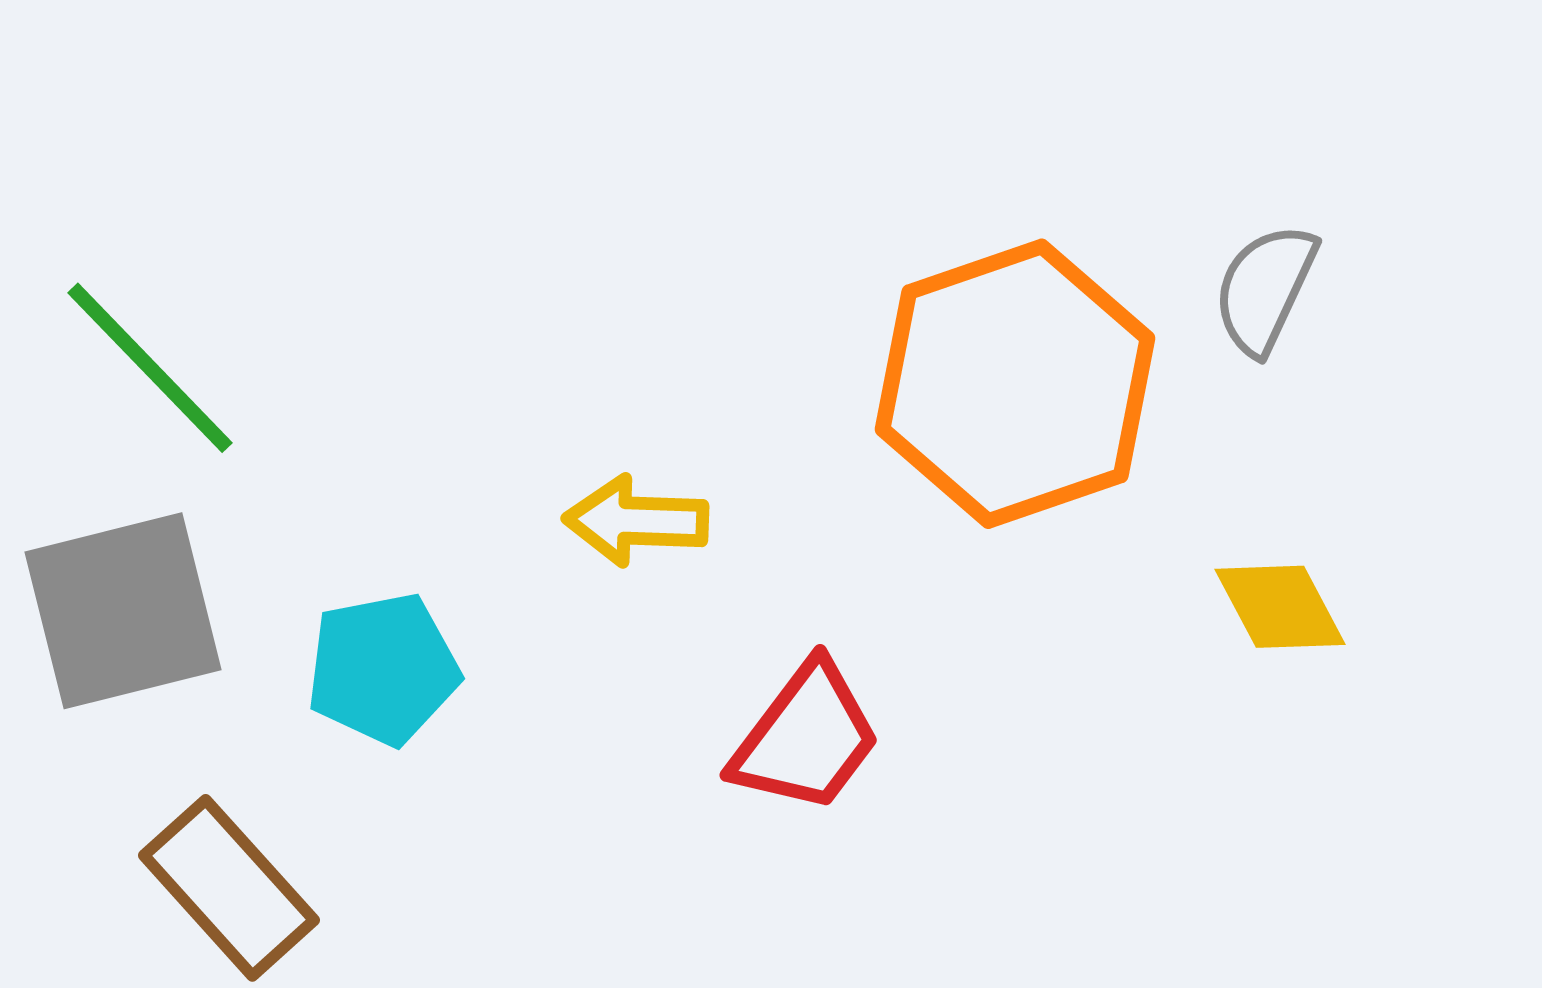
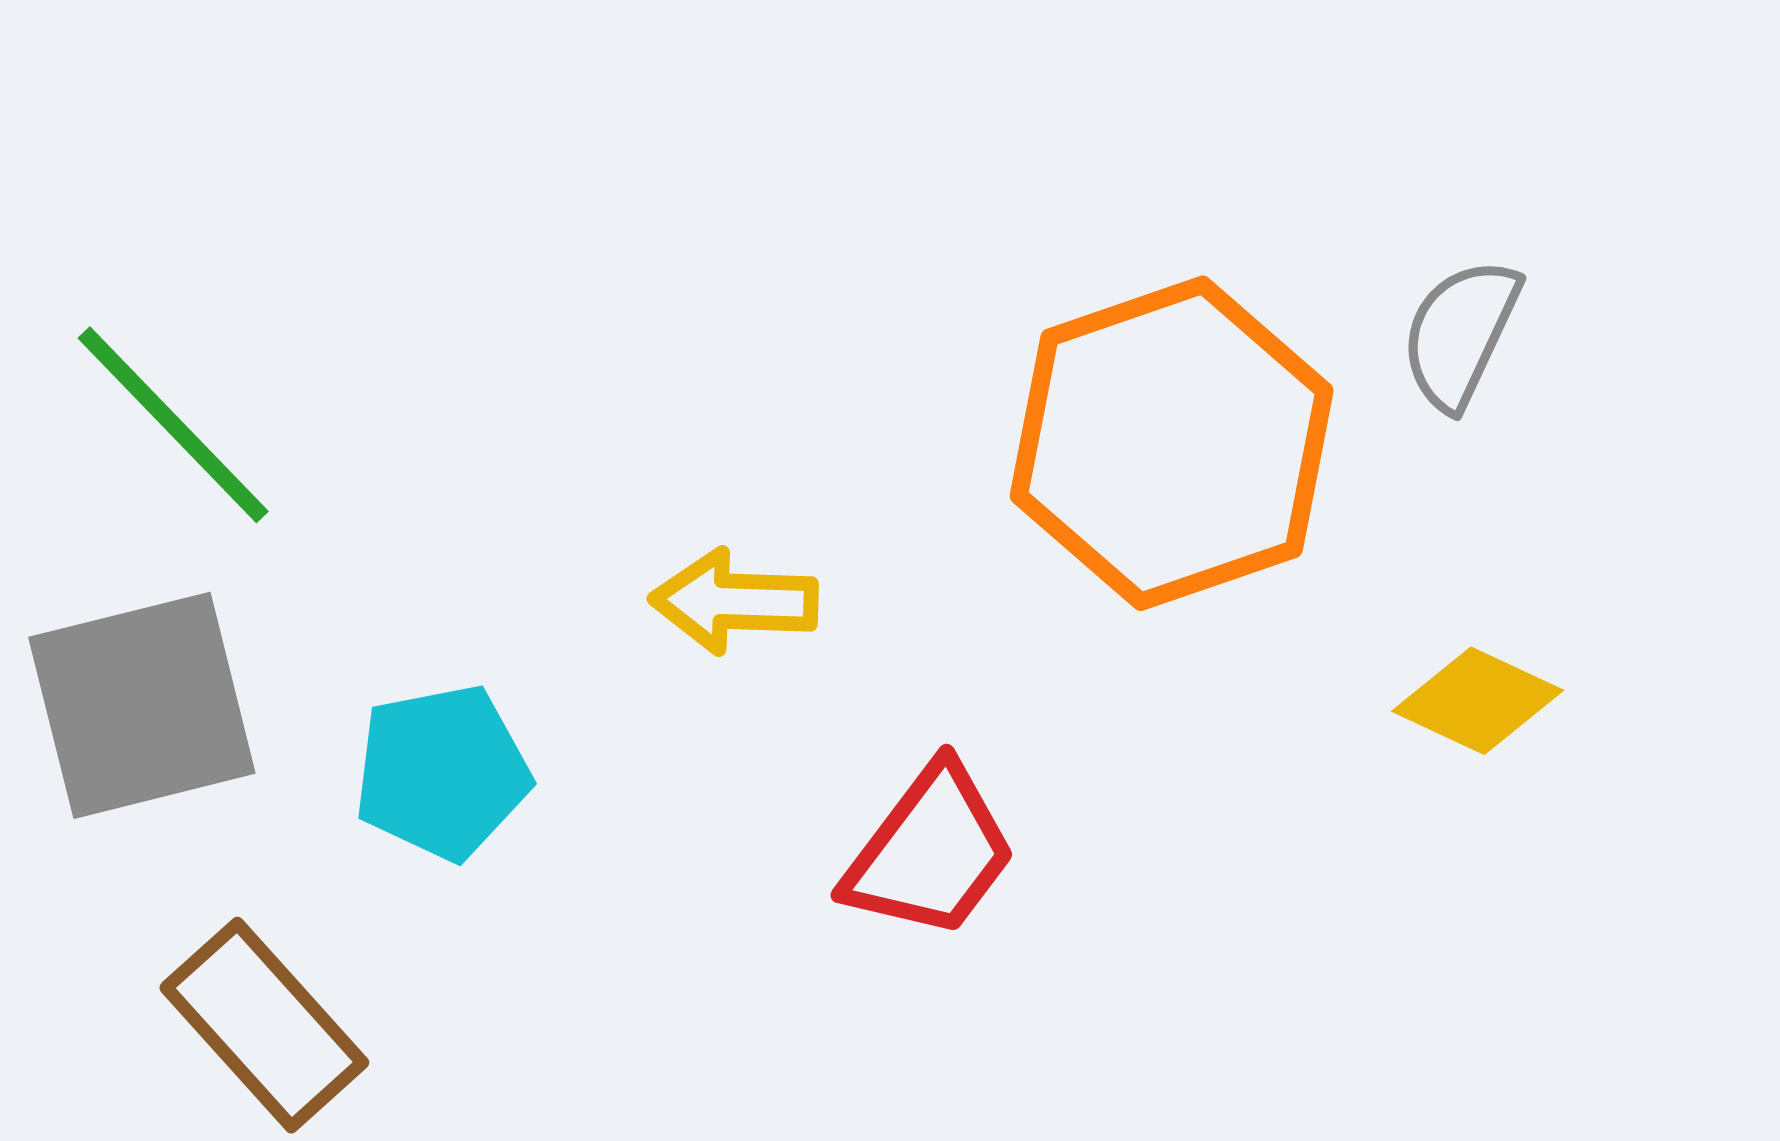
yellow diamond: (1280, 607) -> (1478, 701), turned -37

